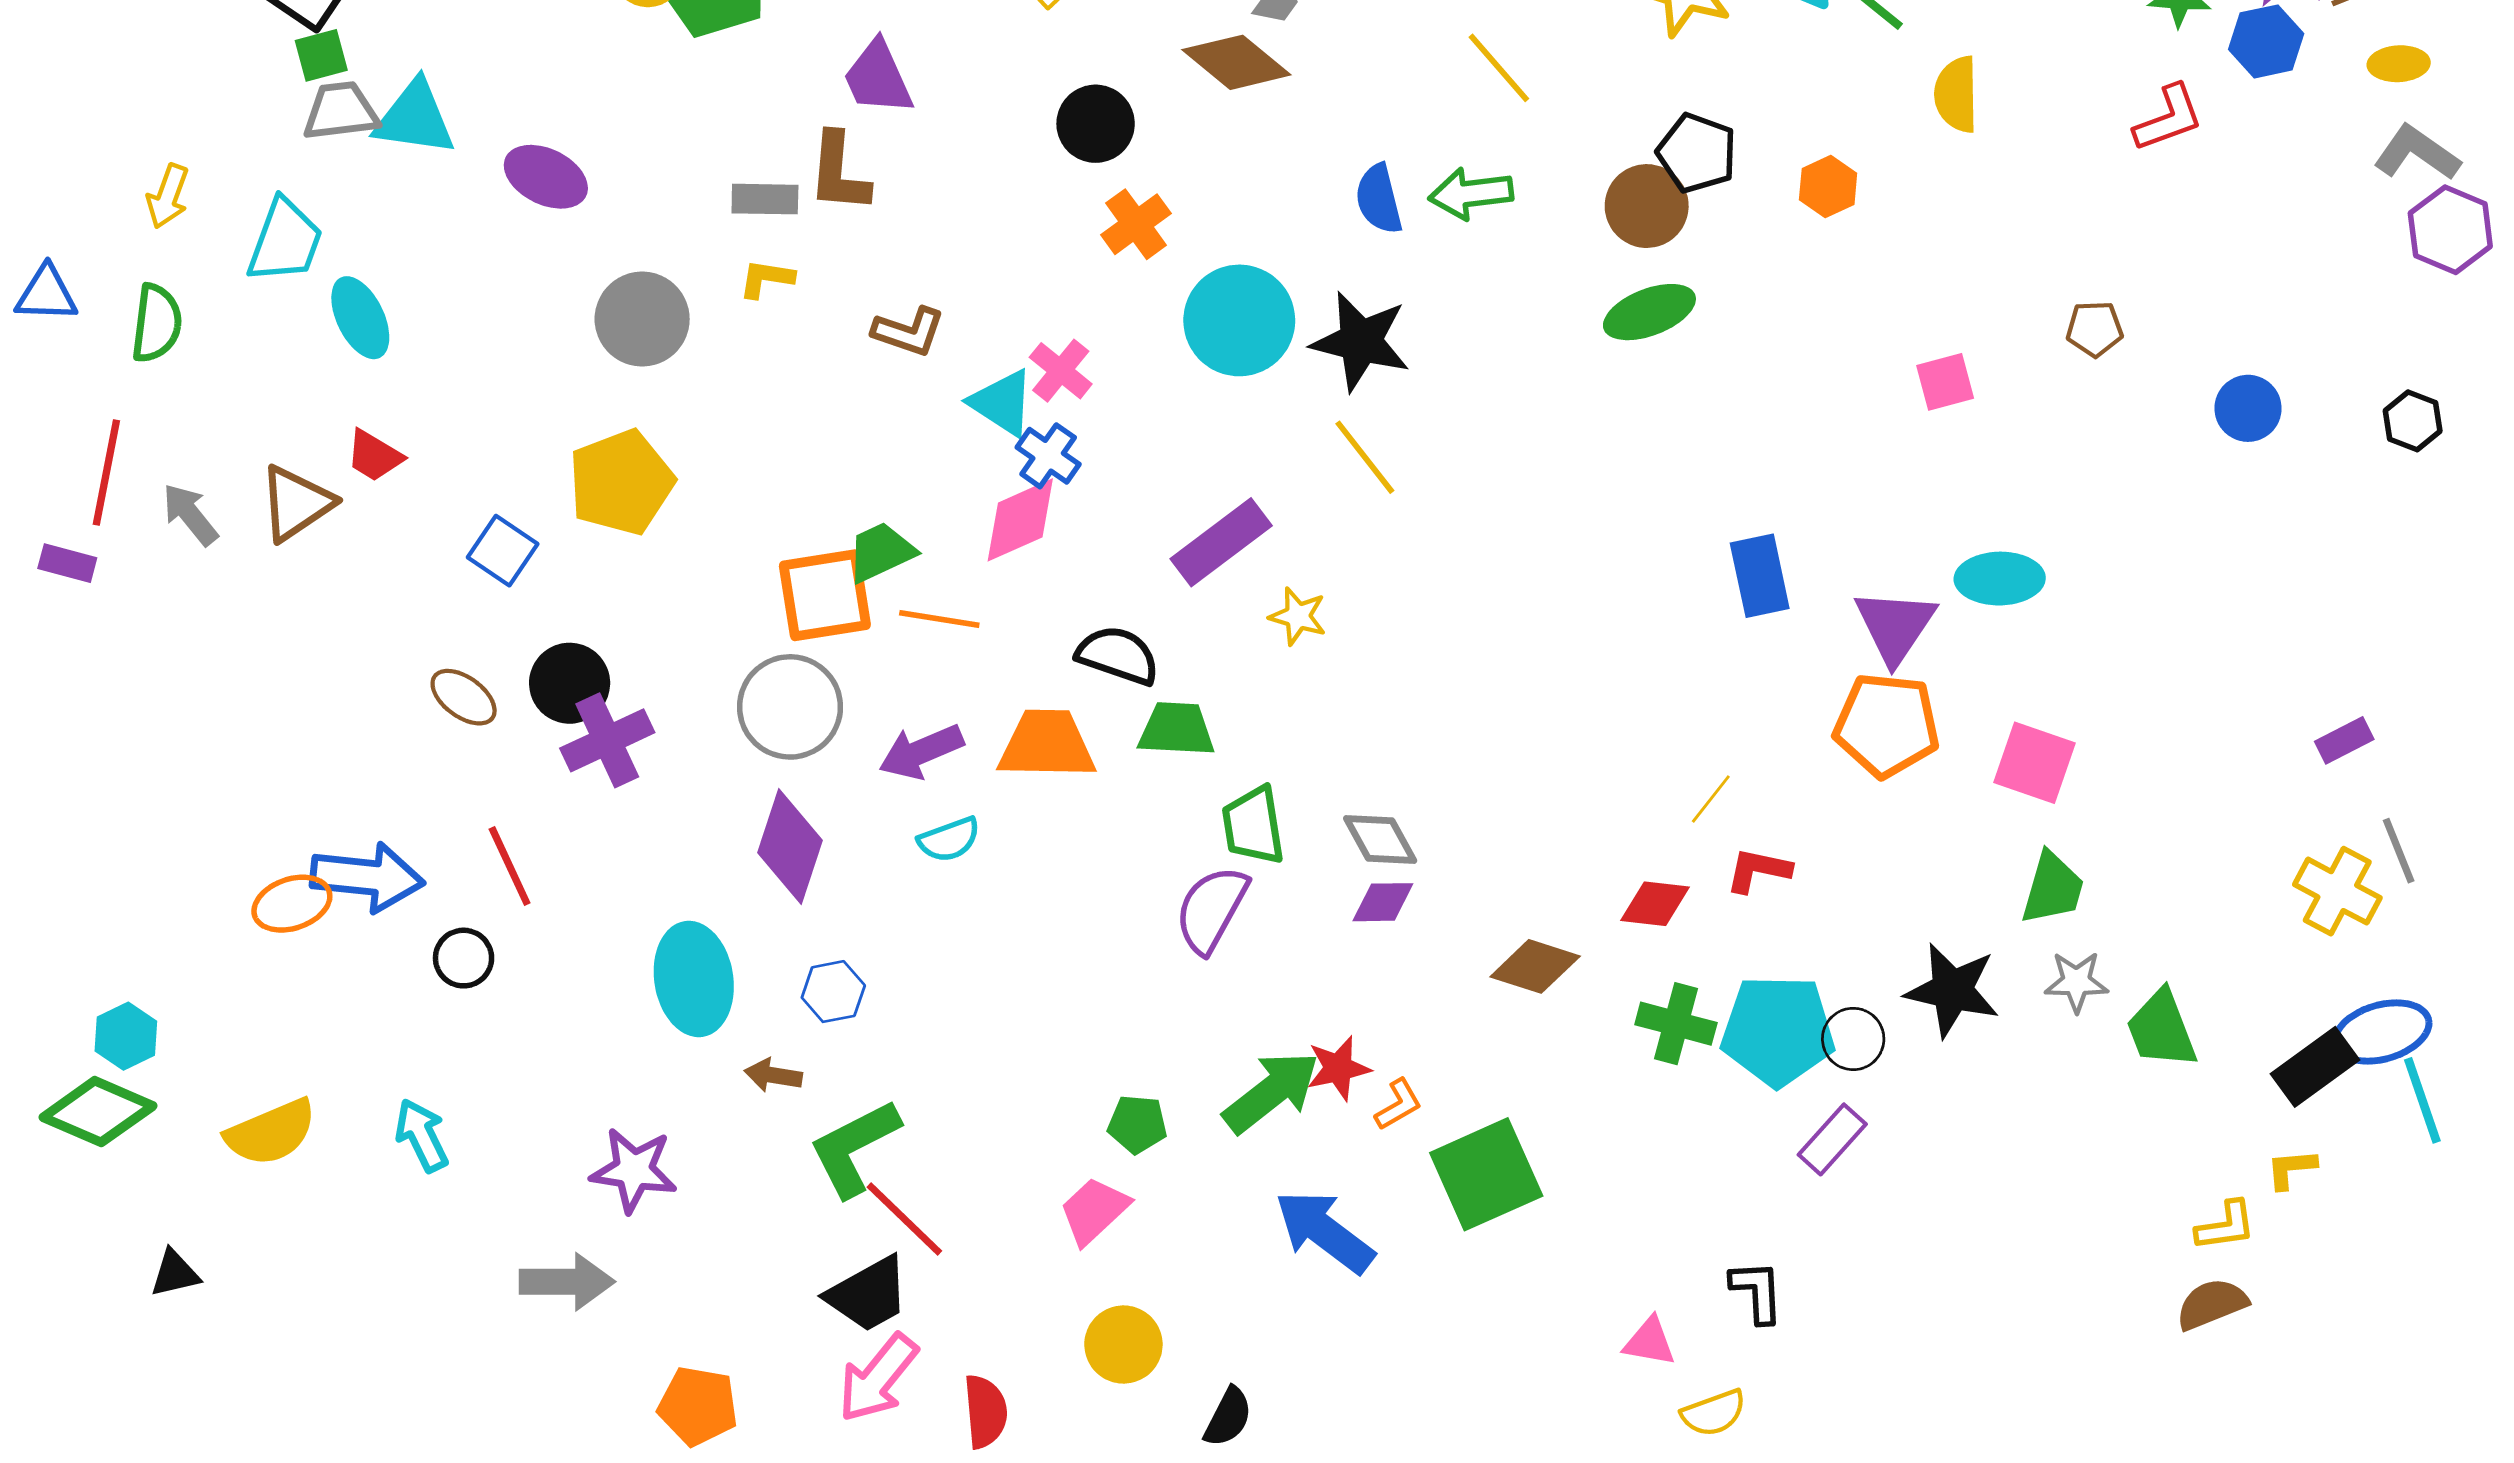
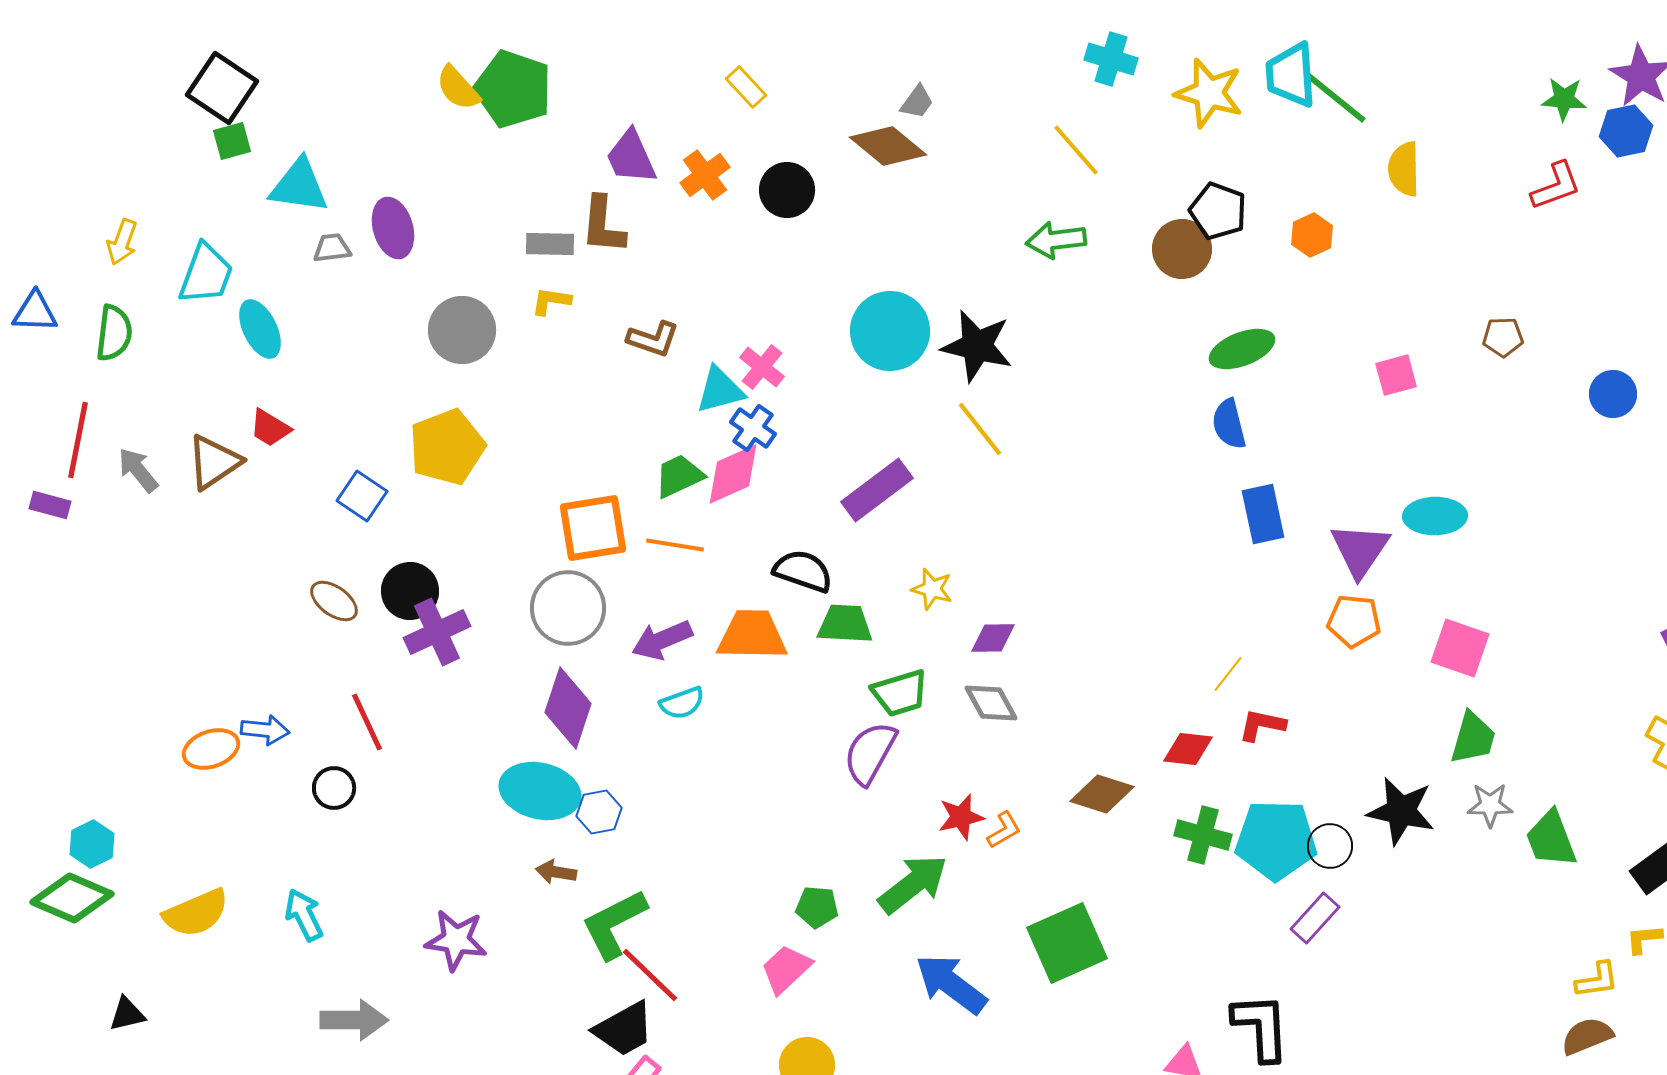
gray trapezoid: (341, 111) -> (332, 248), moved, size x0.7
purple ellipse: (546, 177) -> (393, 228), turned 48
blue semicircle: (1379, 199) -> (1229, 424), moved
orange cross: (1136, 224) -> (705, 175), moved
green ellipse: (1649, 312) -> (1242, 349), moved
cyan triangle: (1002, 403) -> (720, 390), turned -48
green trapezoid: (881, 552) -> (679, 476), moved
yellow star: (1298, 616) -> (932, 589), moved
orange pentagon: (1887, 725) -> (1354, 621), size x0.7
green trapezoid: (1253, 826) -> (900, 693), turned -98
blue arrow: (367, 877) -> (265, 730), size x0.6
purple diamond: (1383, 902) -> (993, 638), moved
cyan ellipse: (694, 979) -> (540, 791), moved, turned -68
red star: (1338, 1068) -> (961, 817), moved
orange L-shape: (1398, 1105) -> (1004, 830), moved
gray arrow: (567, 1282) -> (354, 1020), moved
black L-shape: (1757, 1292) -> (1261, 1027), size x1.5

